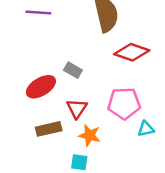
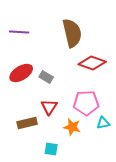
red ellipse: (41, 87) -> (21, 73), moved
orange star: (90, 135) -> (72, 127), moved

